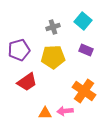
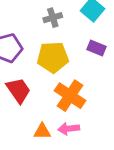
red trapezoid: (27, 82) -> (18, 90), turned -90
orange cross: (84, 91) -> (70, 96), moved

